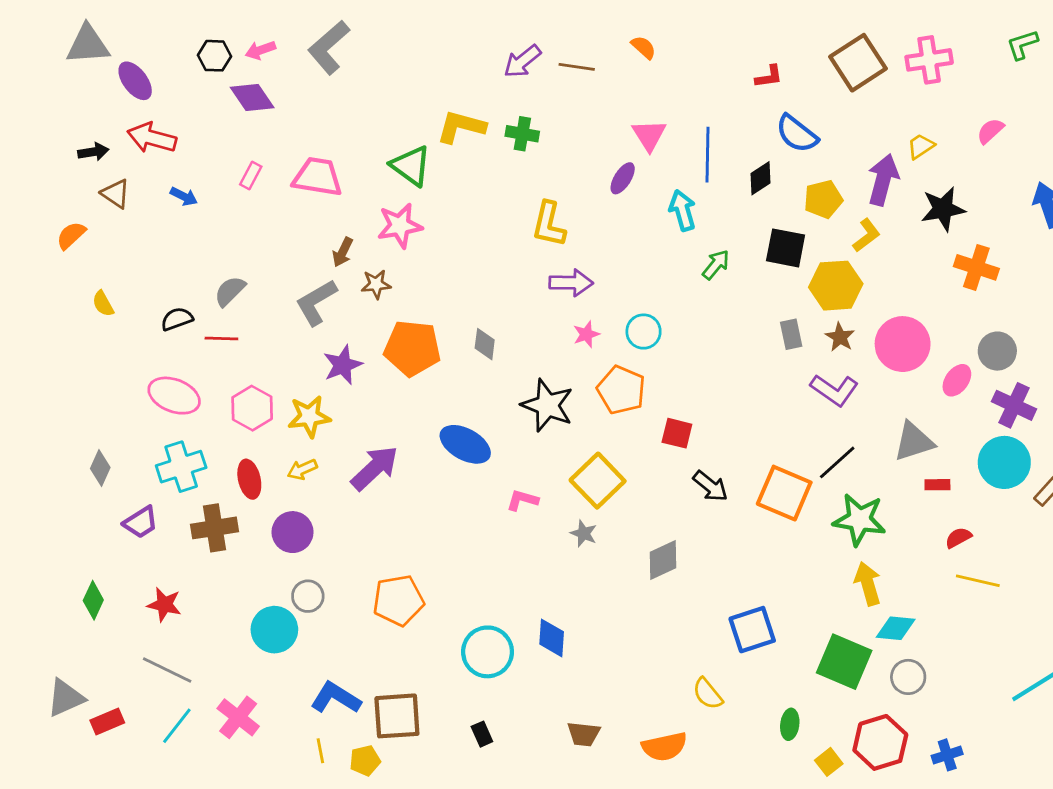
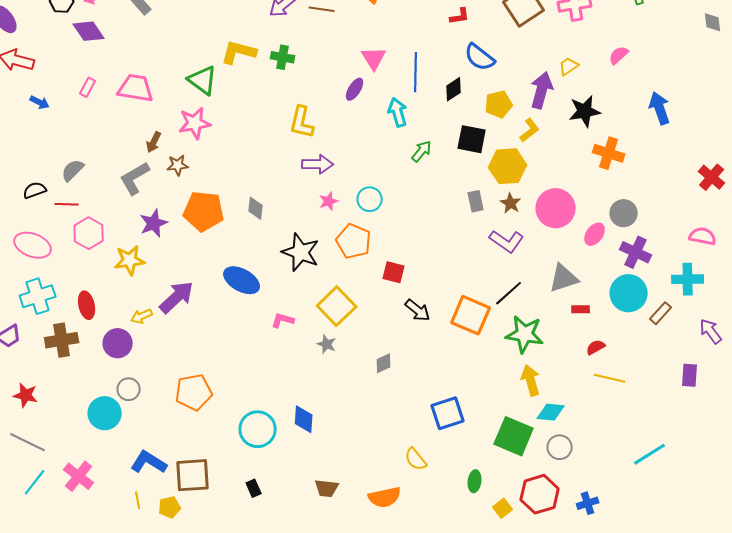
pink hexagon: (252, 408) -> (89, 233), moved
yellow arrow: (302, 469) -> (142, 316), moved
gray diamond: (663, 560) -> (384, 363), size x0.7

